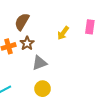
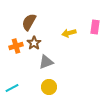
yellow arrow: (63, 33) -> (69, 33), turned 40

